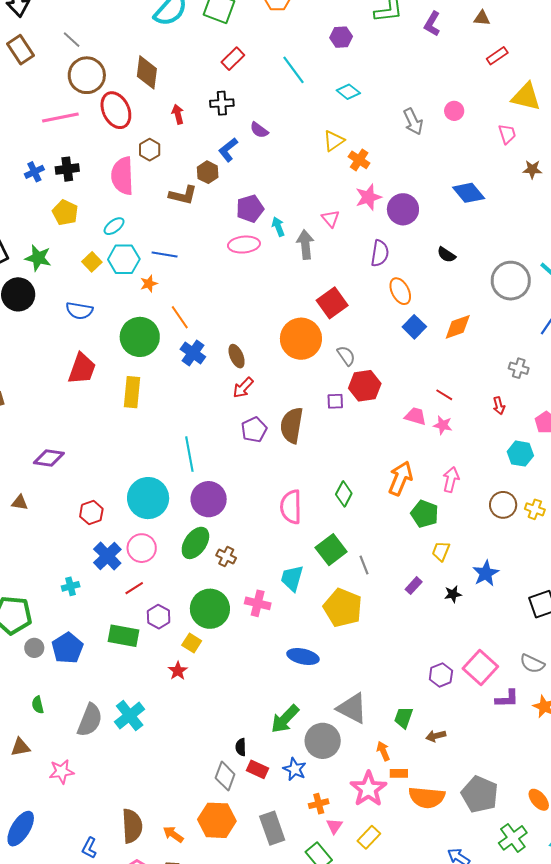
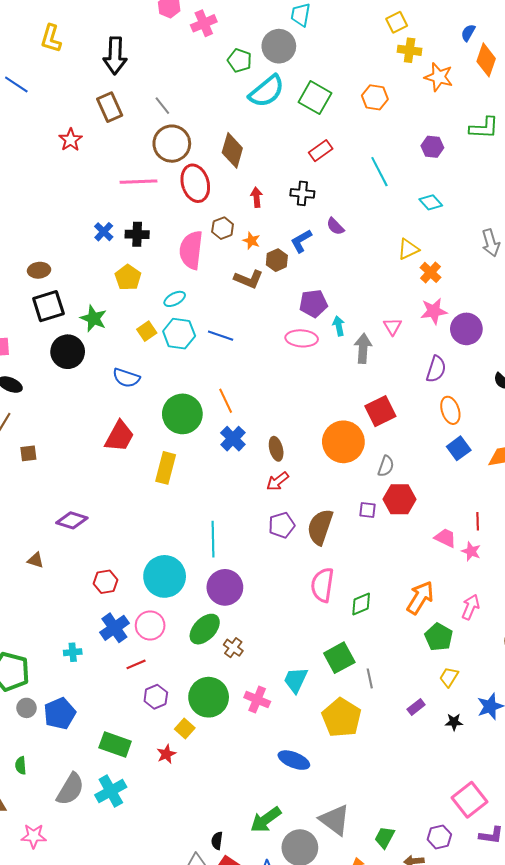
blue cross: (34, 172) -> (104, 232), turned -30
orange star: (149, 284) -> (251, 241), moved, turned 30
gray semicircle: (346, 356) -> (386, 466), turned 45
red line: (444, 395) -> (478, 521), turned 48
green diamond: (344, 494) -> (361, 604), turned 30
pink semicircle: (291, 507) -> (322, 585), moved
green rectangle: (123, 636) -> (115, 745), moved
purple hexagon: (441, 675) -> (439, 837), moved

